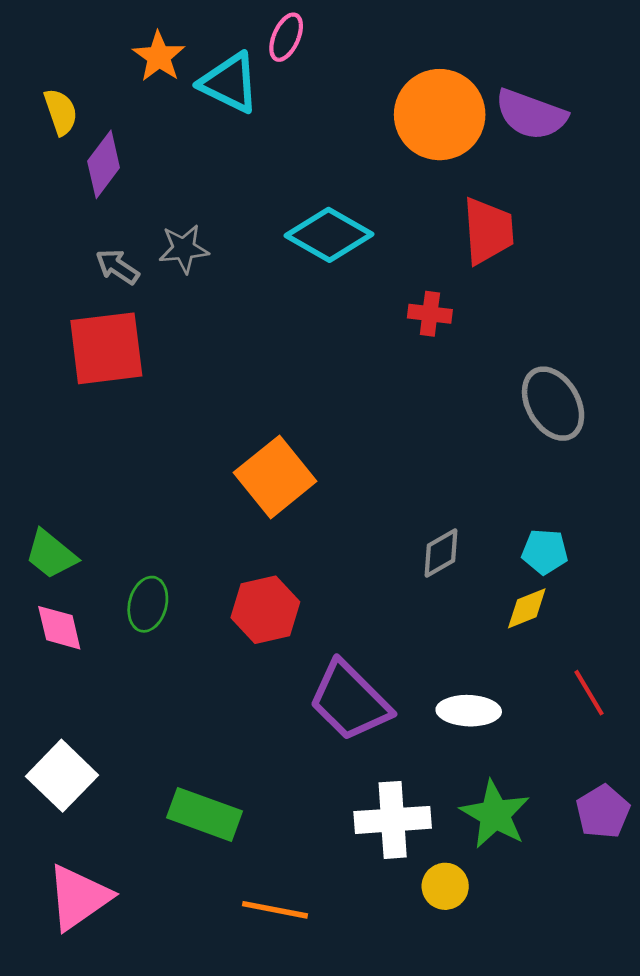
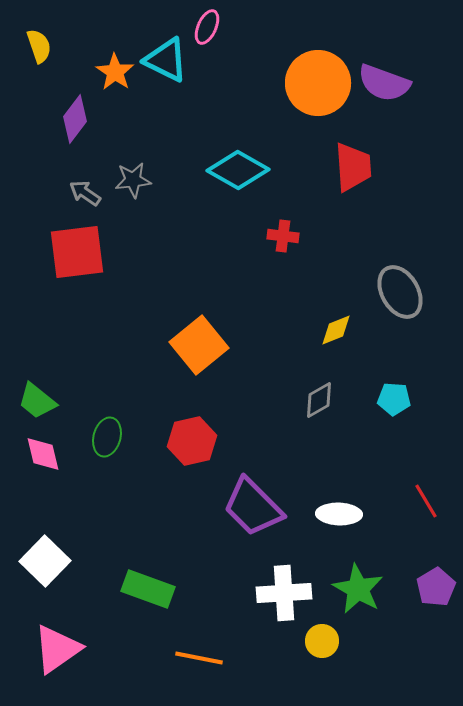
orange star: (159, 57) -> (115, 72), moved
yellow semicircle: (61, 112) -> (39, 46), moved
red cross: (430, 314) -> (283, 236), moved
yellow diamond: (527, 608) -> (336, 330), moved

